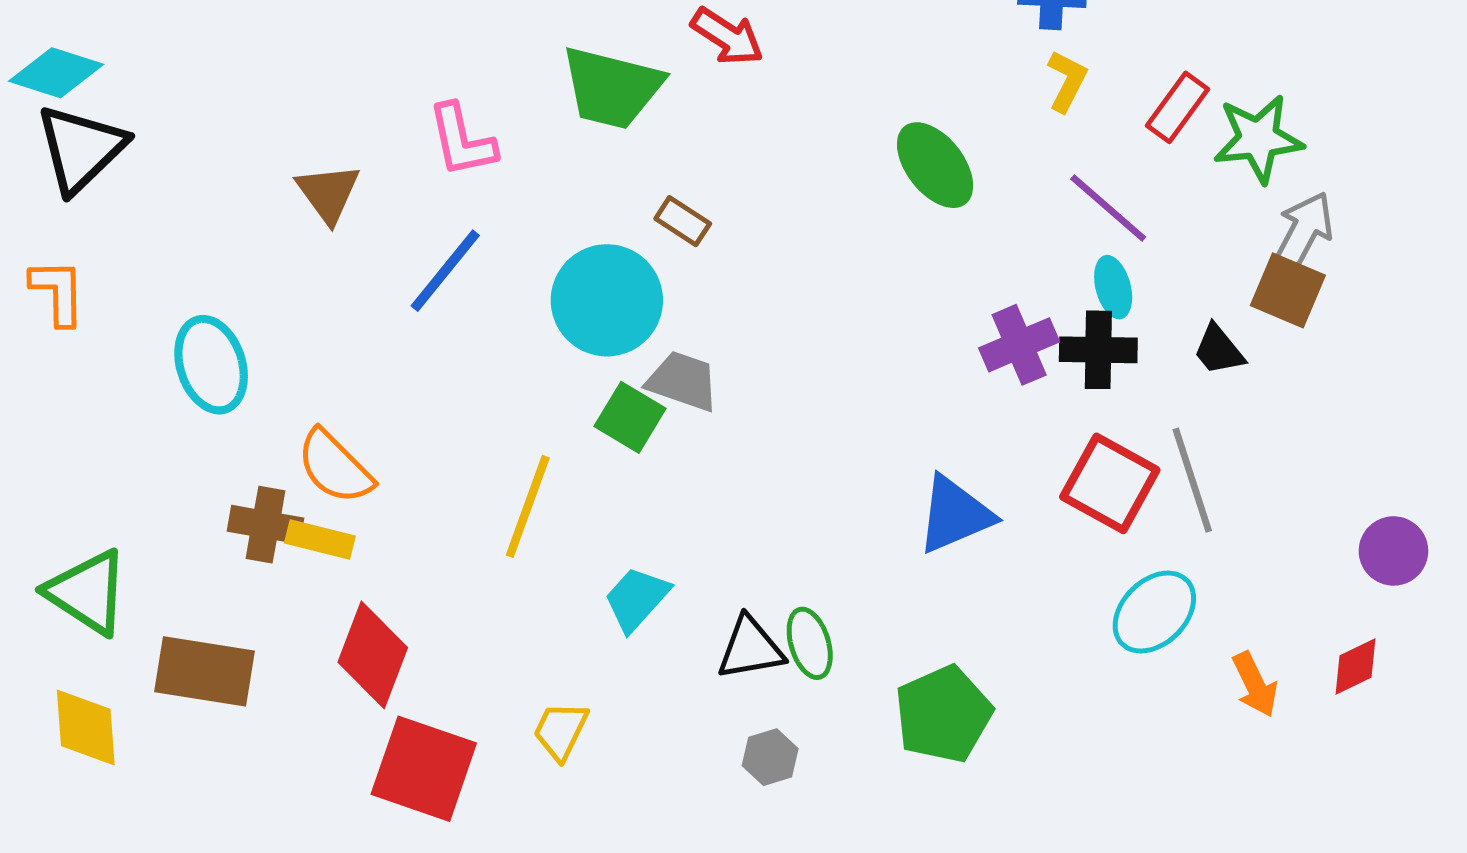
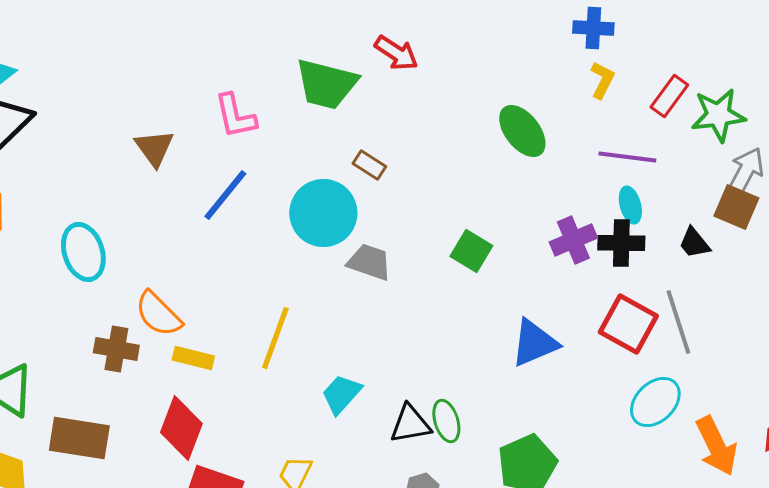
purple line: (1108, 208) -> (627, 157), turned -34
green square: (630, 417) -> (471, 251), moved
yellow rectangle: (320, 539) -> (193, 358), moved
orange arrow: (1255, 685) -> (716, 446), size x1.5

